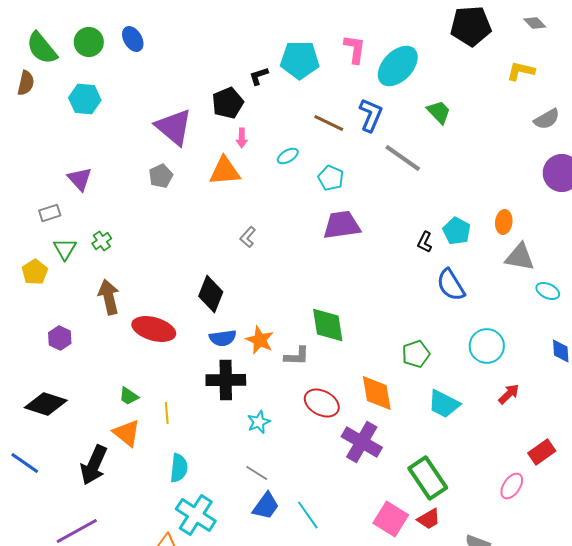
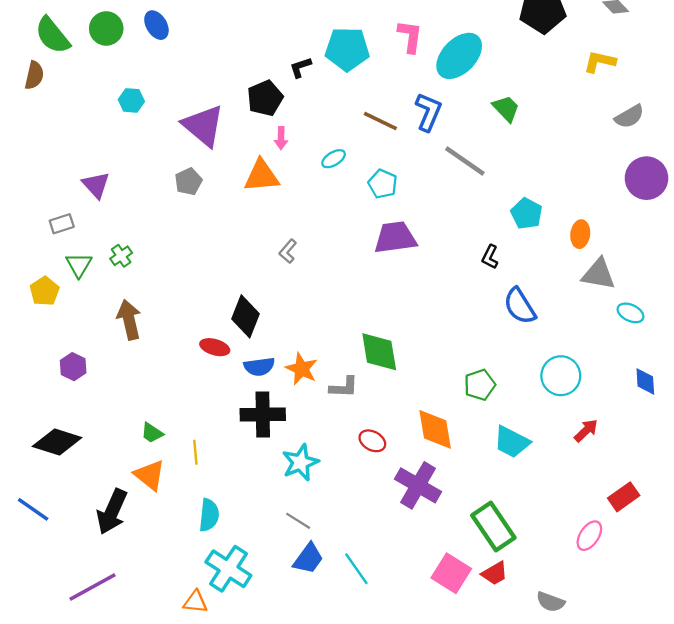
cyan hexagon: (85, 99) -> (131, 100), moved, size x0.7
cyan pentagon: (457, 231) -> (527, 214), moved
red ellipse: (154, 329) -> (215, 347), moved, size x0.6
red ellipse: (322, 403) -> (372, 441), size x0.7
cyan star: (259, 422) -> (300, 463), size x1.4

